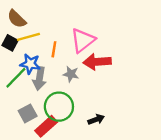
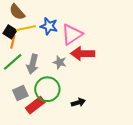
orange line: (54, 49) -> (13, 42), moved
blue star: (30, 64) -> (49, 26), moved

